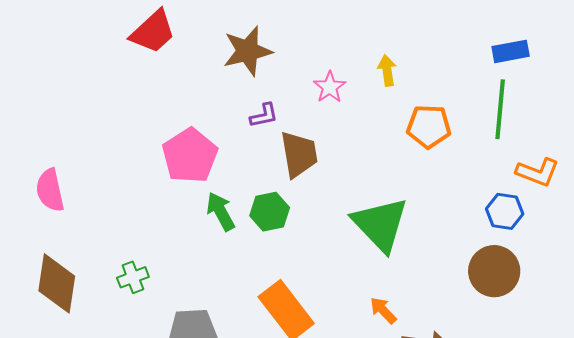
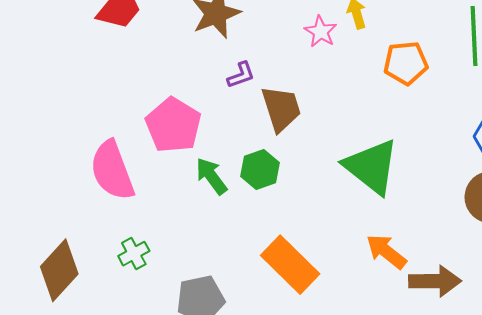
pink star: (330, 87) -> (321, 32), moved
pink semicircle: (50, 190) -> (112, 170), moved, size x1.4
brown diamond: (57, 283) -> (59, 270), turned 42
orange arrow: (383, 310) -> (386, 252), size x1.4

